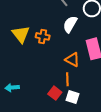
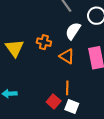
yellow triangle: (21, 34) -> (15, 48), moved
orange triangle: (72, 60) -> (67, 56), moved

